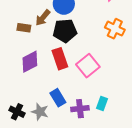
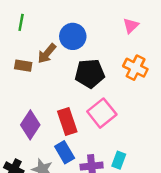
black pentagon: (65, 31) -> (90, 74), moved
red rectangle: (60, 59) -> (67, 121), moved
purple diamond: (30, 62) -> (30, 125), moved, turned -30

